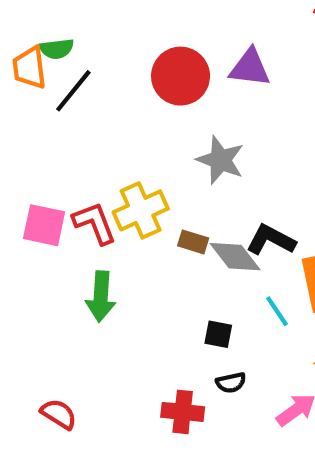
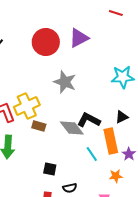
purple triangle: (250, 68) -> (79, 38), turned -35
brown rectangle: (193, 242) -> (39, 126), moved
black square: (218, 334) -> (50, 169), moved

